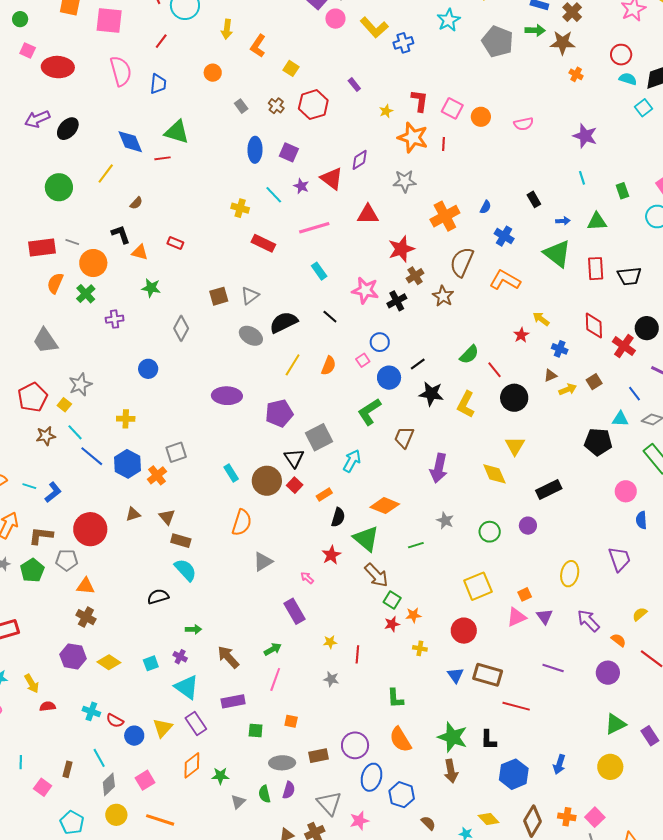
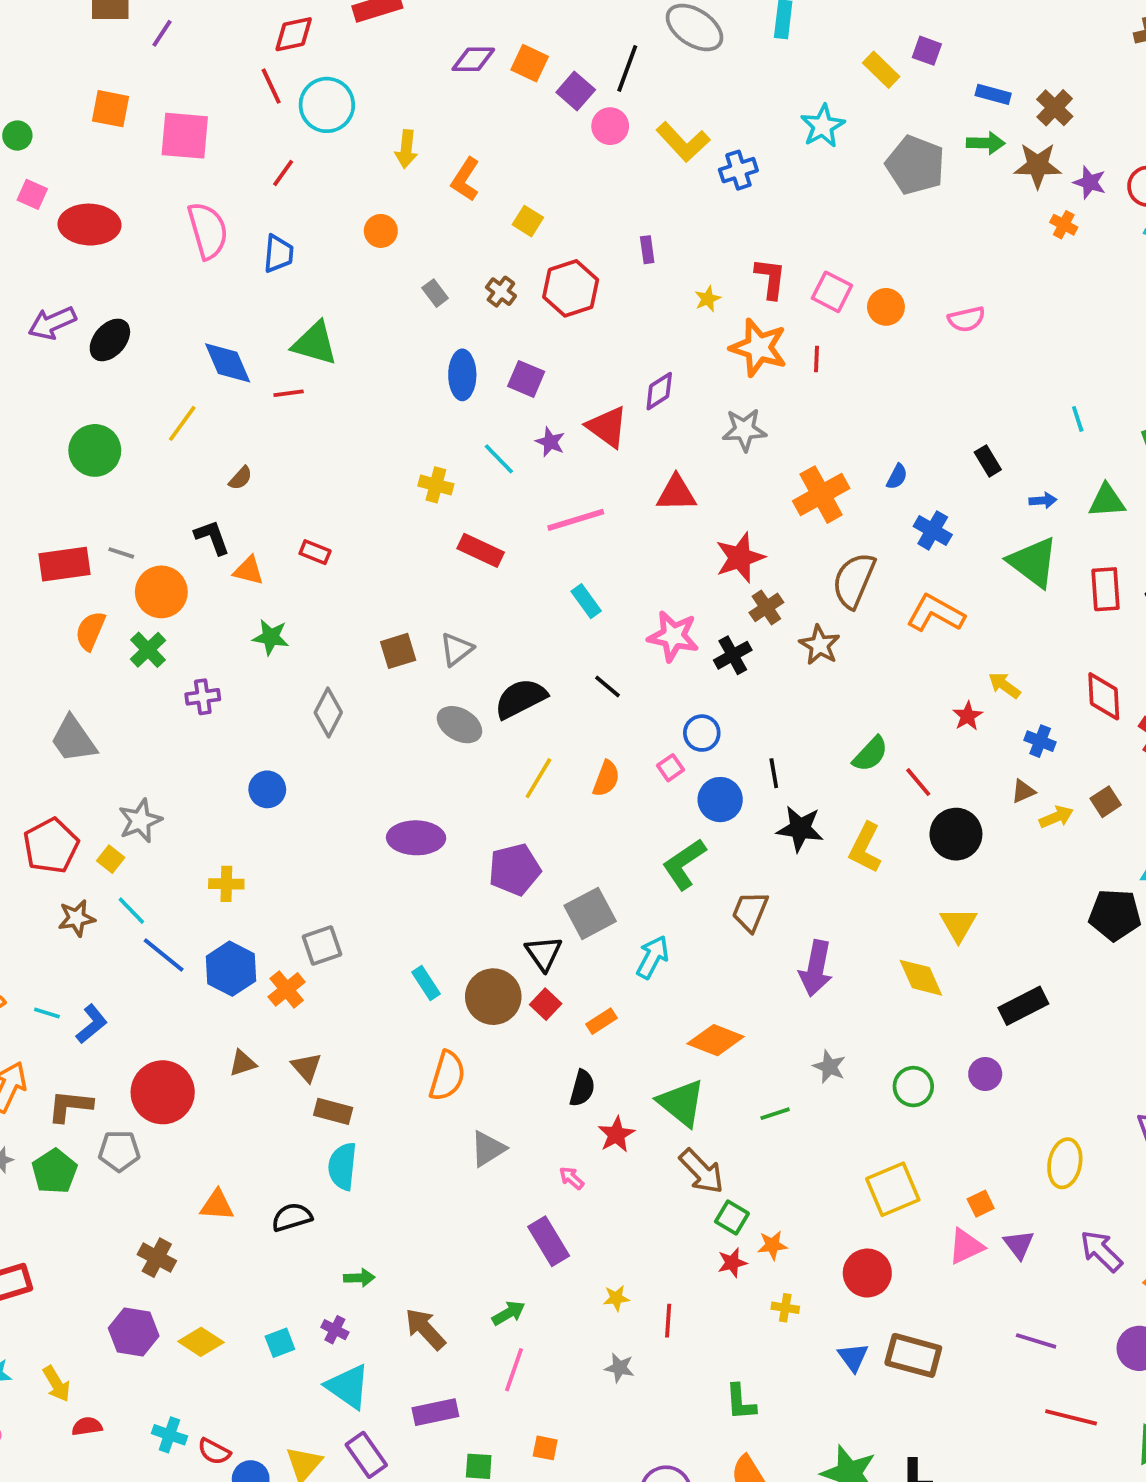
purple rectangle: (354, 85) -> (647, 250), turned 32
purple star: (585, 136) -> (1090, 182), moved, size x0.7
black line: (418, 364) -> (774, 773), turned -63
black semicircle: (338, 517) -> (582, 1088), moved
cyan semicircle: (185, 570) -> (342, 1166), turned -130
orange triangle: (85, 586) -> (217, 1205), moved
red line: (516, 706) -> (1071, 1417), moved

